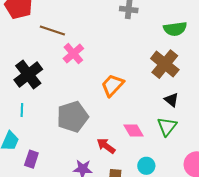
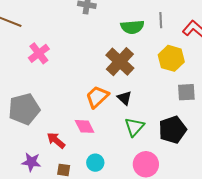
pink cross: (73, 54) -> (39, 53), moved
orange trapezoid: (113, 85) -> (97, 97), moved
green triangle: (167, 127) -> (134, 127), moved

